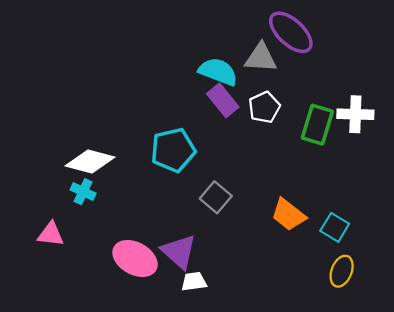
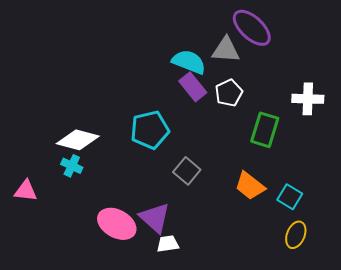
green rectangle: (317, 125) -> (265, 130), moved
pink triangle: (51, 234) -> (26, 191), moved

